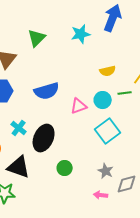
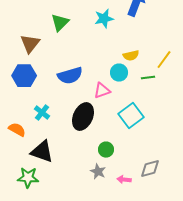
cyan circle: (103, 100) -> (119, 73), moved
black ellipse: (44, 138) -> (83, 117), moved
green circle: (65, 168) -> (106, 150), moved
gray star: (106, 171) -> (98, 172), moved

